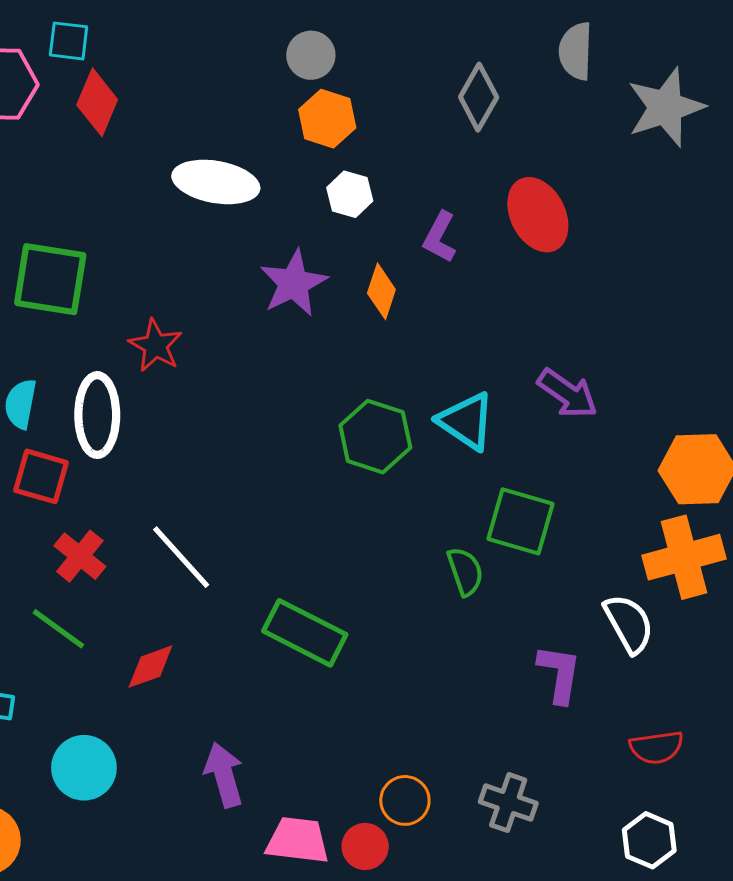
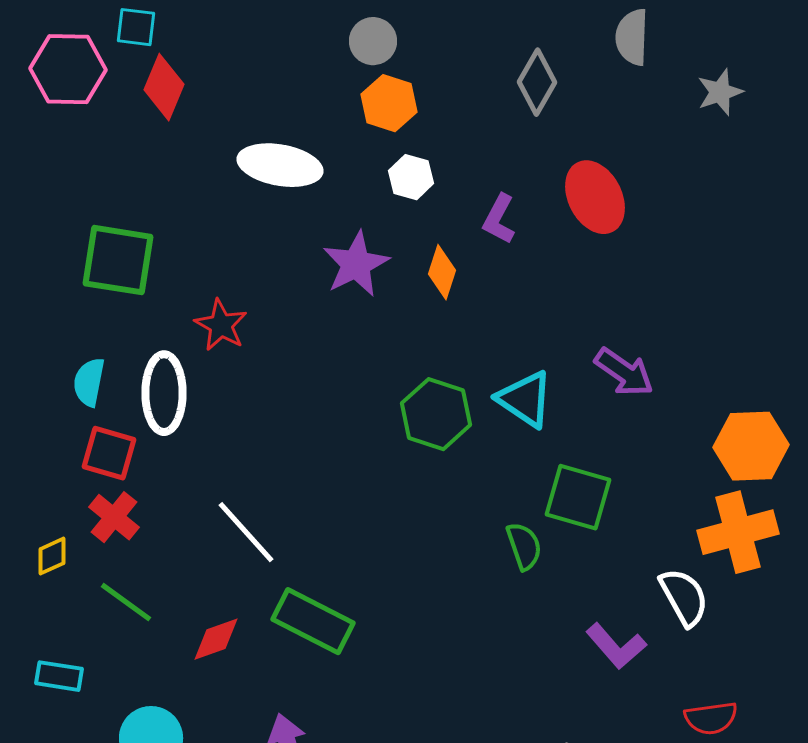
gray star: (666, 107) -> (720, 92), size x0.6
red cross: (80, 556) -> (114, 517), moved
green rectangle: (305, 633) -> (313, 621), moved
purple L-shape: (559, 674) -> (616, 646), turned 130

